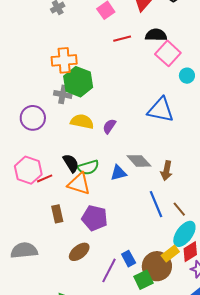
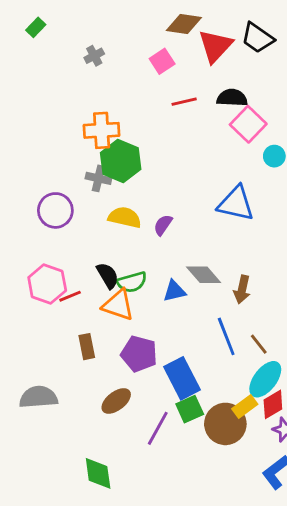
blue rectangle: (129, 259) -> (182, 378), moved, size x1.8
green square: (144, 280) -> (190, 409), moved

